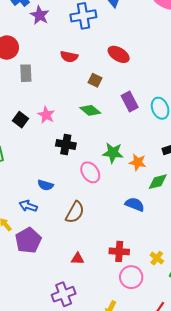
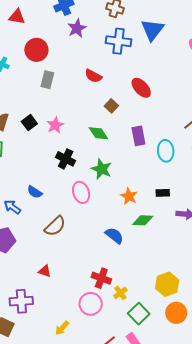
green star: (113, 153) -> (101, 169), moved
red cross: (119, 251) -> (101, 278), moved

